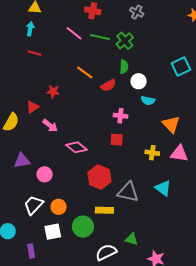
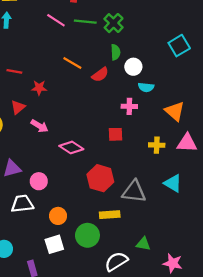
red line: (34, 53) -> (14, 71), moved
pink cross: (120, 116) -> (129, 106), moved
white trapezoid: (34, 205) -> (22, 204), moved, turned 45

